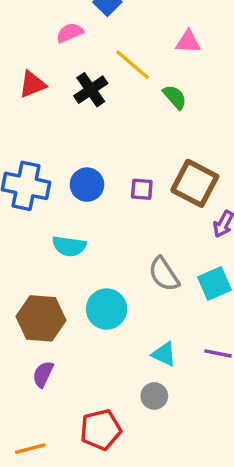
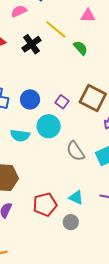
purple square: (142, 189) -> (62, 102), turned 32
cyan circle: (107, 309) -> (49, 126), moved
red pentagon: (101, 430) -> (45, 204), moved

